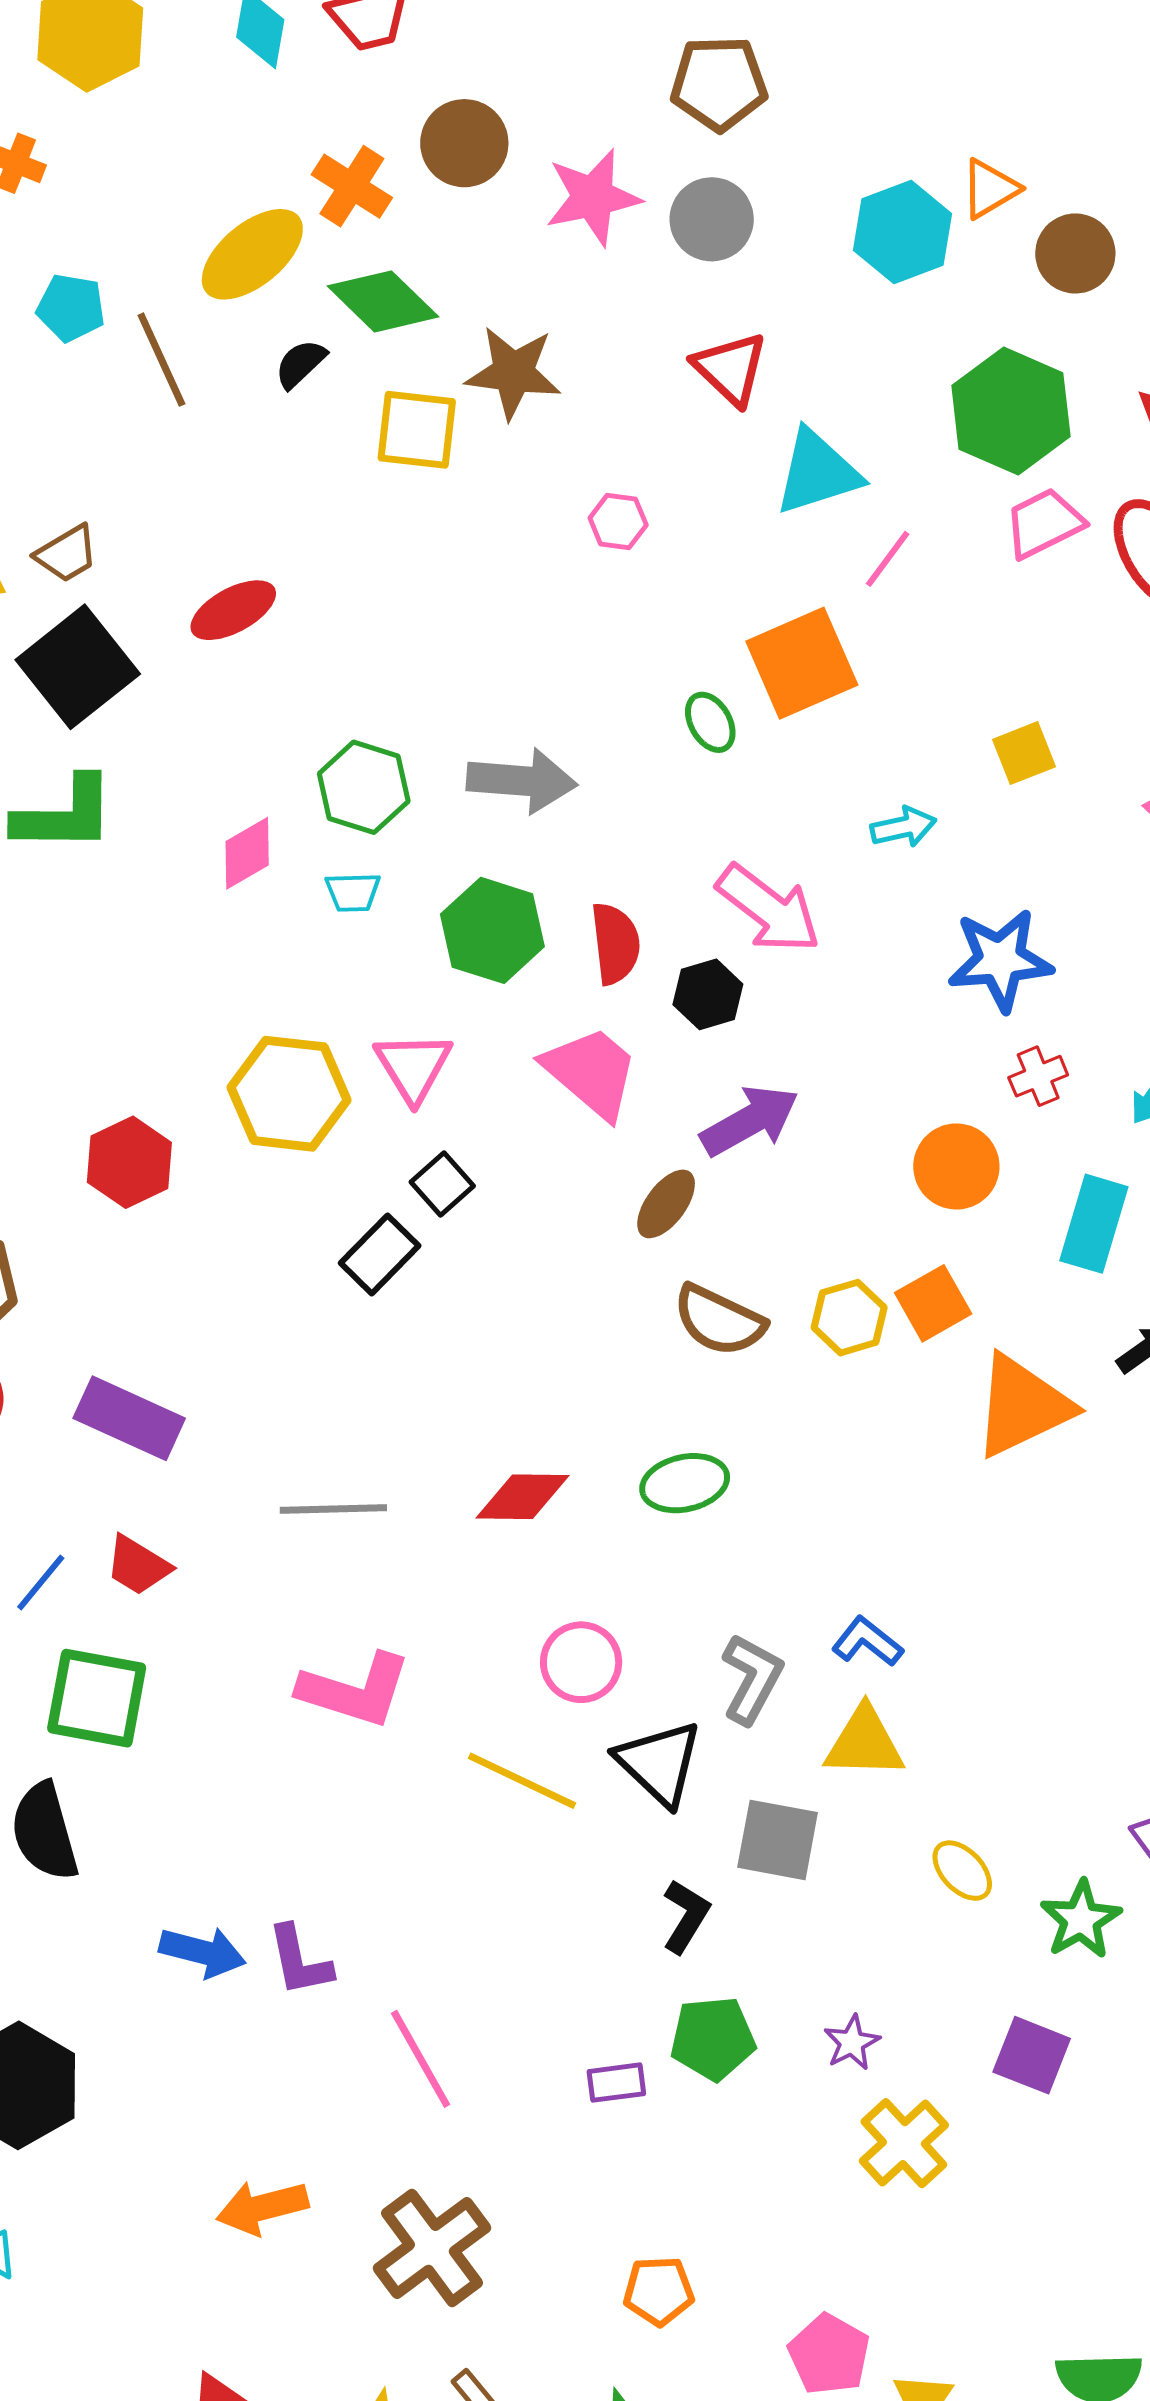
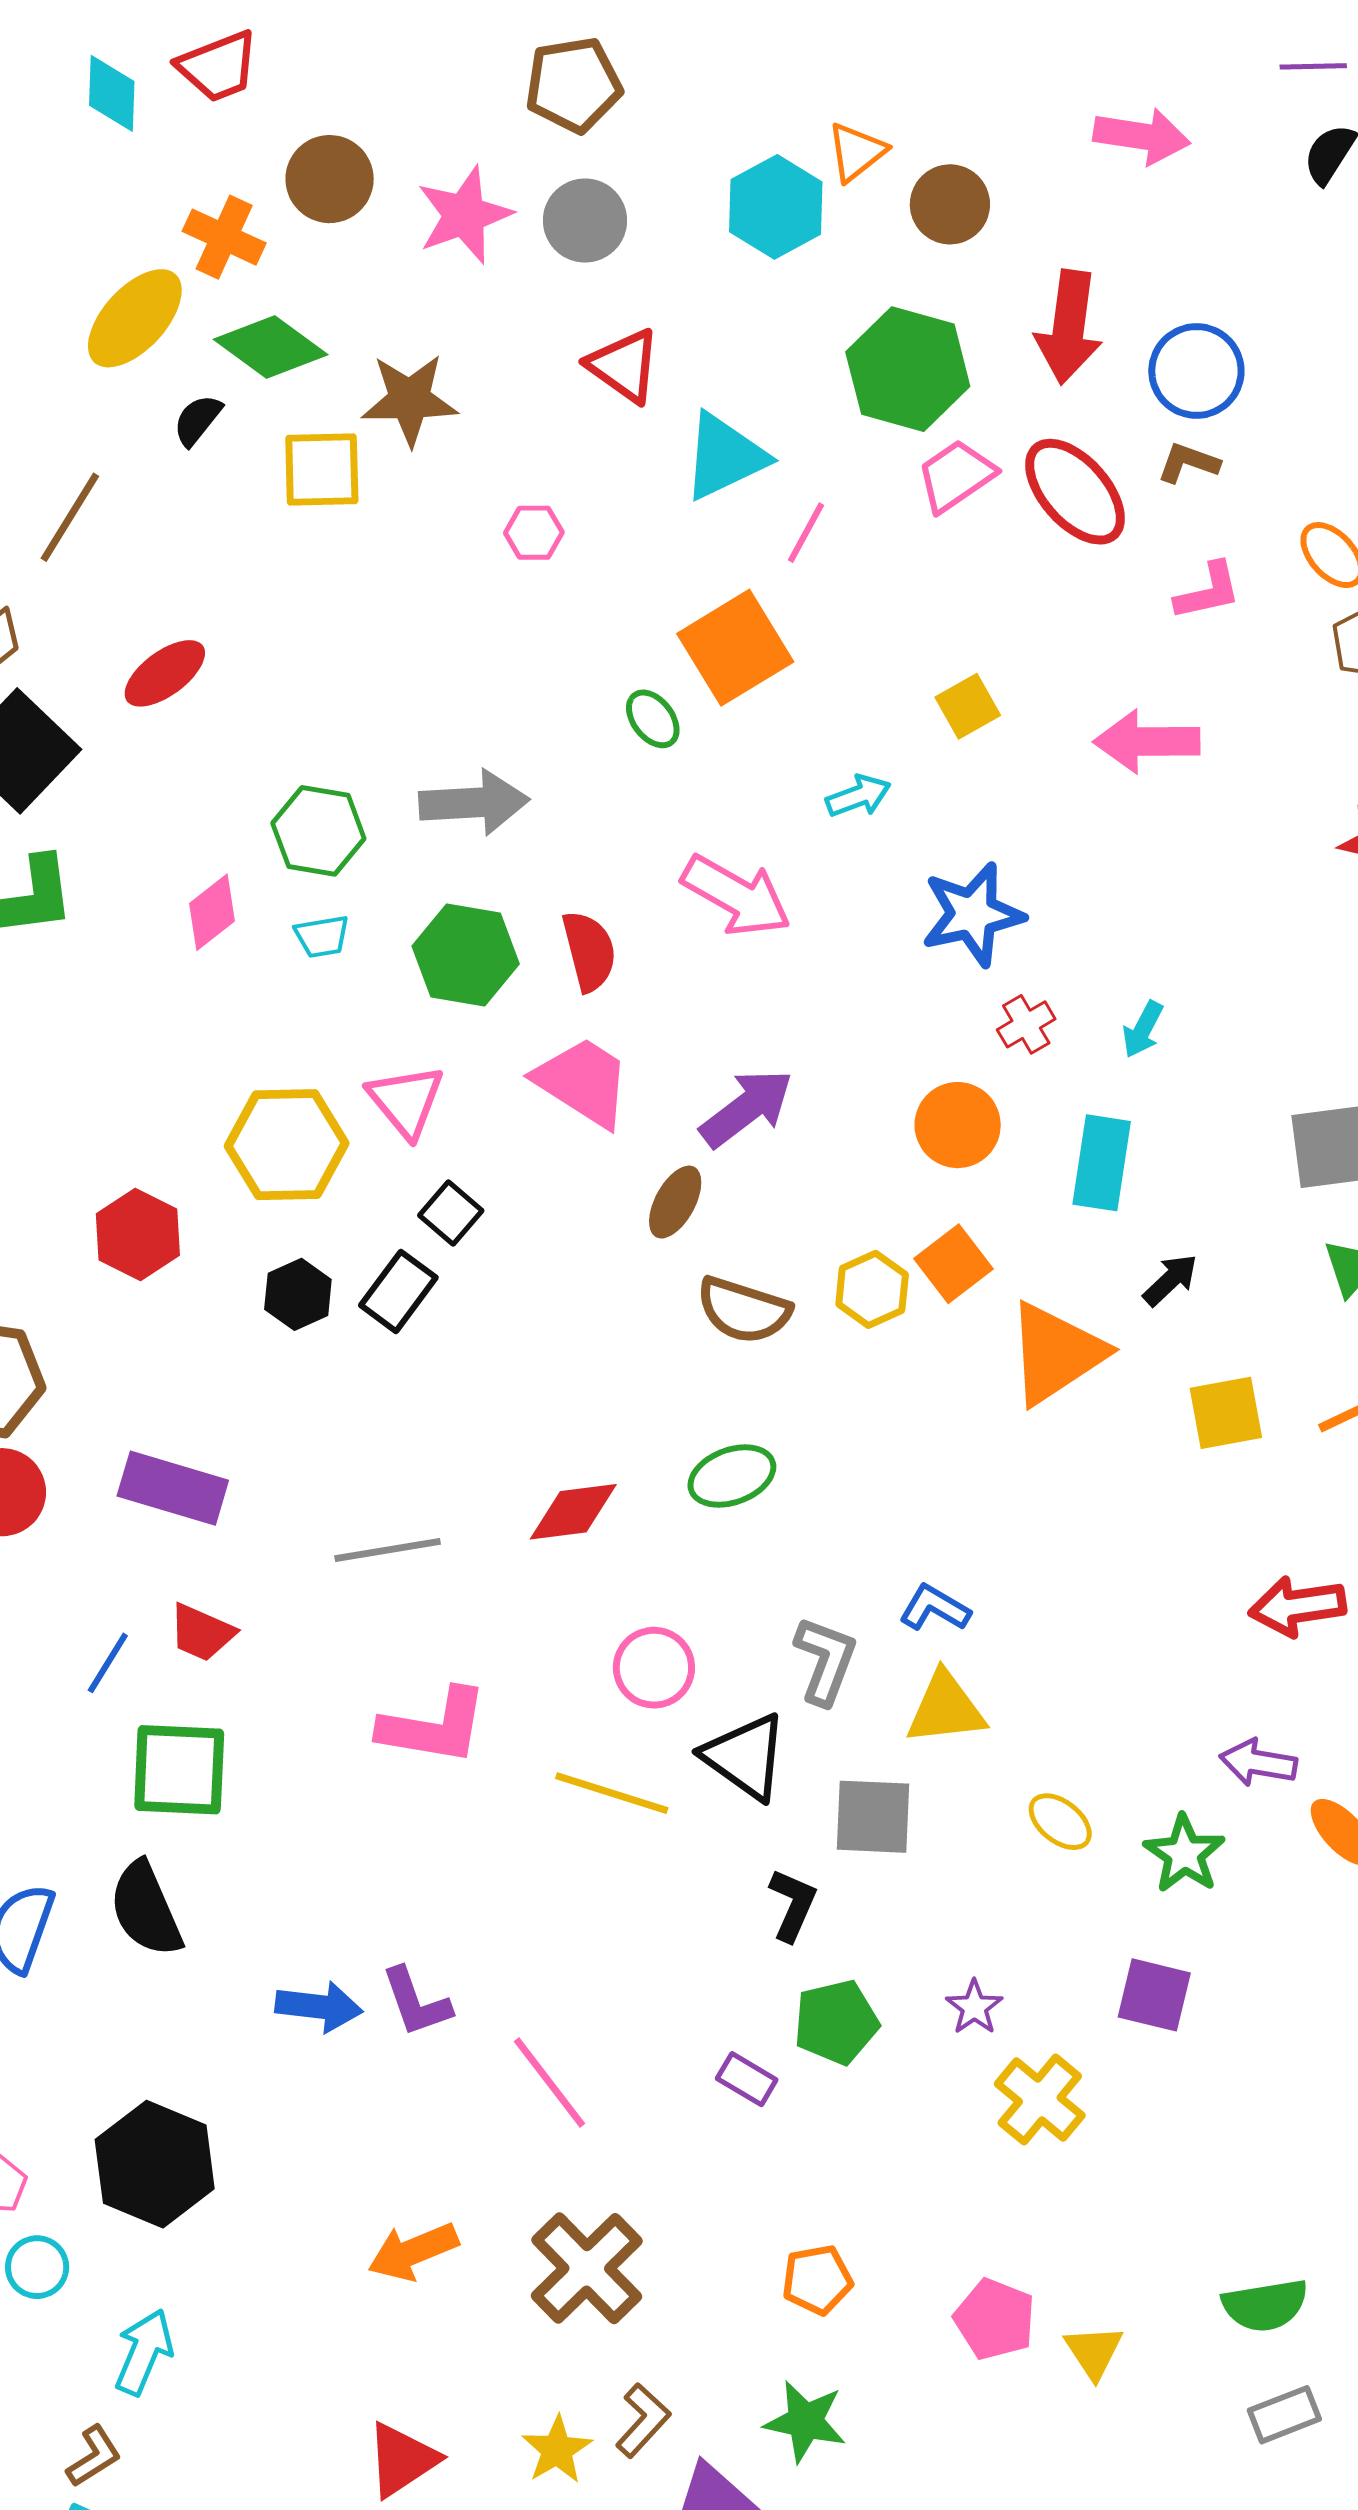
brown line: (161, 360) -> (70, 517), moved, turned 64
black hexagon: (708, 994) -> (298, 1294), moved
purple rectangle: (616, 2083) -> (747, 2079), turned 46

